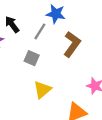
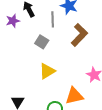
gray line: (40, 31) -> (53, 19), turned -42

